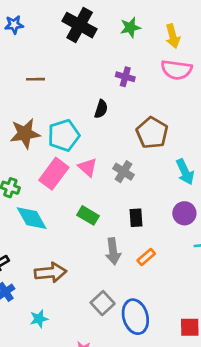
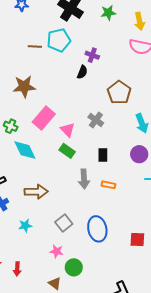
purple cross: (125, 77) -> (92, 55), moved
cyan pentagon: (64, 135) -> (59, 40), moved
pink triangle: (88, 167) -> (68, 130), moved
orange rectangle: (146, 257) -> (108, 185), turned 48
gray square: (103, 303) -> (64, 223), moved

